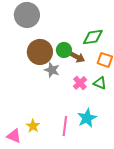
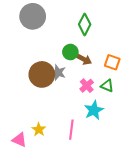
green diamond: (93, 37) -> (85, 24), moved, turned -55
brown circle: (40, 52) -> (42, 74), moved
cyan star: (87, 118) -> (94, 110), moved

